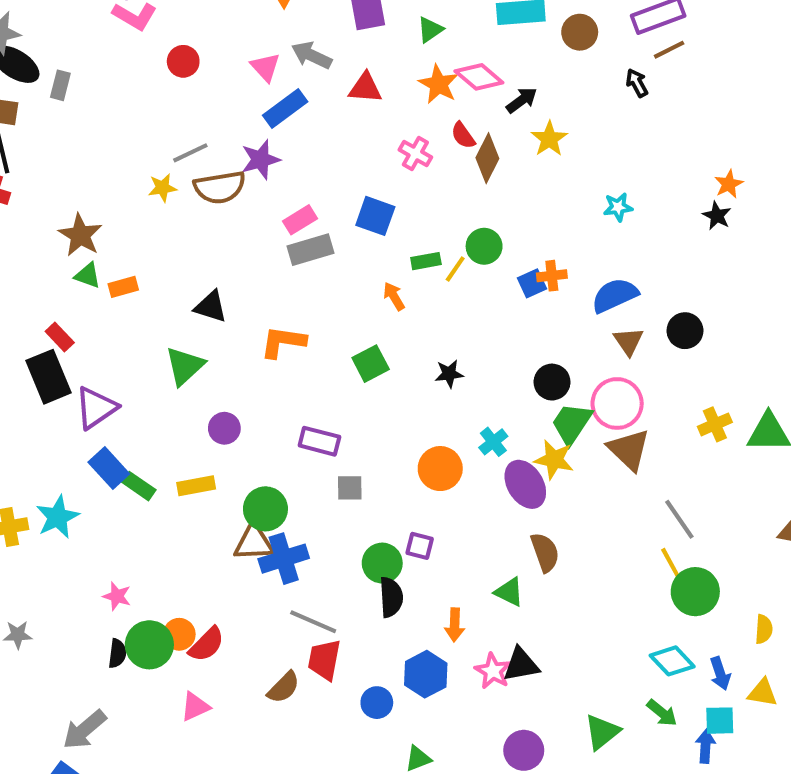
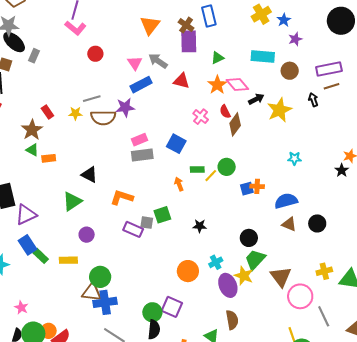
yellow star: (549, 139) -> (279, 110), moved, size x1.4
red rectangle: (60, 337) -> (47, 112), moved
brown triangle: (629, 341) -> (289, 224), turned -42
pink circle: (617, 403) -> (300, 296), moved
purple rectangle: (319, 441) -> (133, 229), moved
gray square: (350, 488) -> (147, 223), moved
gray line: (679, 519) -> (324, 316), moved
purple square: (420, 546) -> (172, 307), size x1.5

